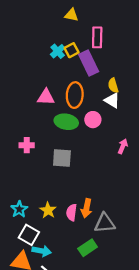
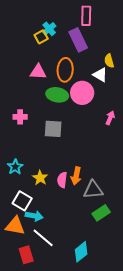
yellow square: (72, 50) -> (41, 37), moved
yellow semicircle: (113, 85) -> (109, 61), moved
pink circle: (93, 120) -> (82, 93), size x1.5
cyan star: (19, 209) -> (15, 167), moved
green rectangle: (88, 248) -> (101, 213), moved

